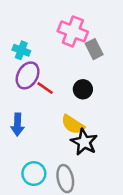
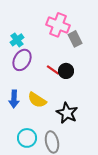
cyan cross: (21, 50) -> (17, 40), turned 32
red line: (45, 88) -> (53, 70), moved
yellow semicircle: (73, 124) -> (37, 100), moved

